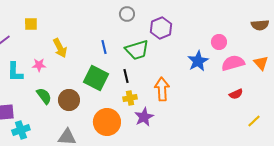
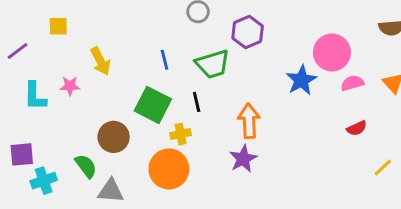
pink circle: (219, 42) -> (332, 52), size x1.6
pink semicircle: (233, 63) -> (352, 83), size x0.7
green semicircle: (44, 96) -> (86, 166), moved
yellow cross: (130, 98) -> (181, 134), moved
purple star: (144, 117) -> (243, 159), moved

